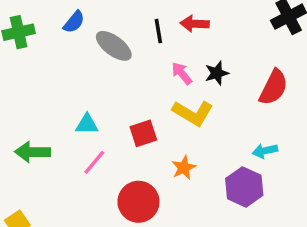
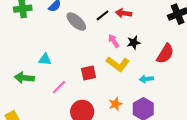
black line: (158, 31) -> (103, 15), turned 56
cyan triangle: (87, 124) -> (45, 59), moved
cyan arrow: (265, 151) -> (146, 79), moved
orange star: (184, 168) -> (115, 104), moved

